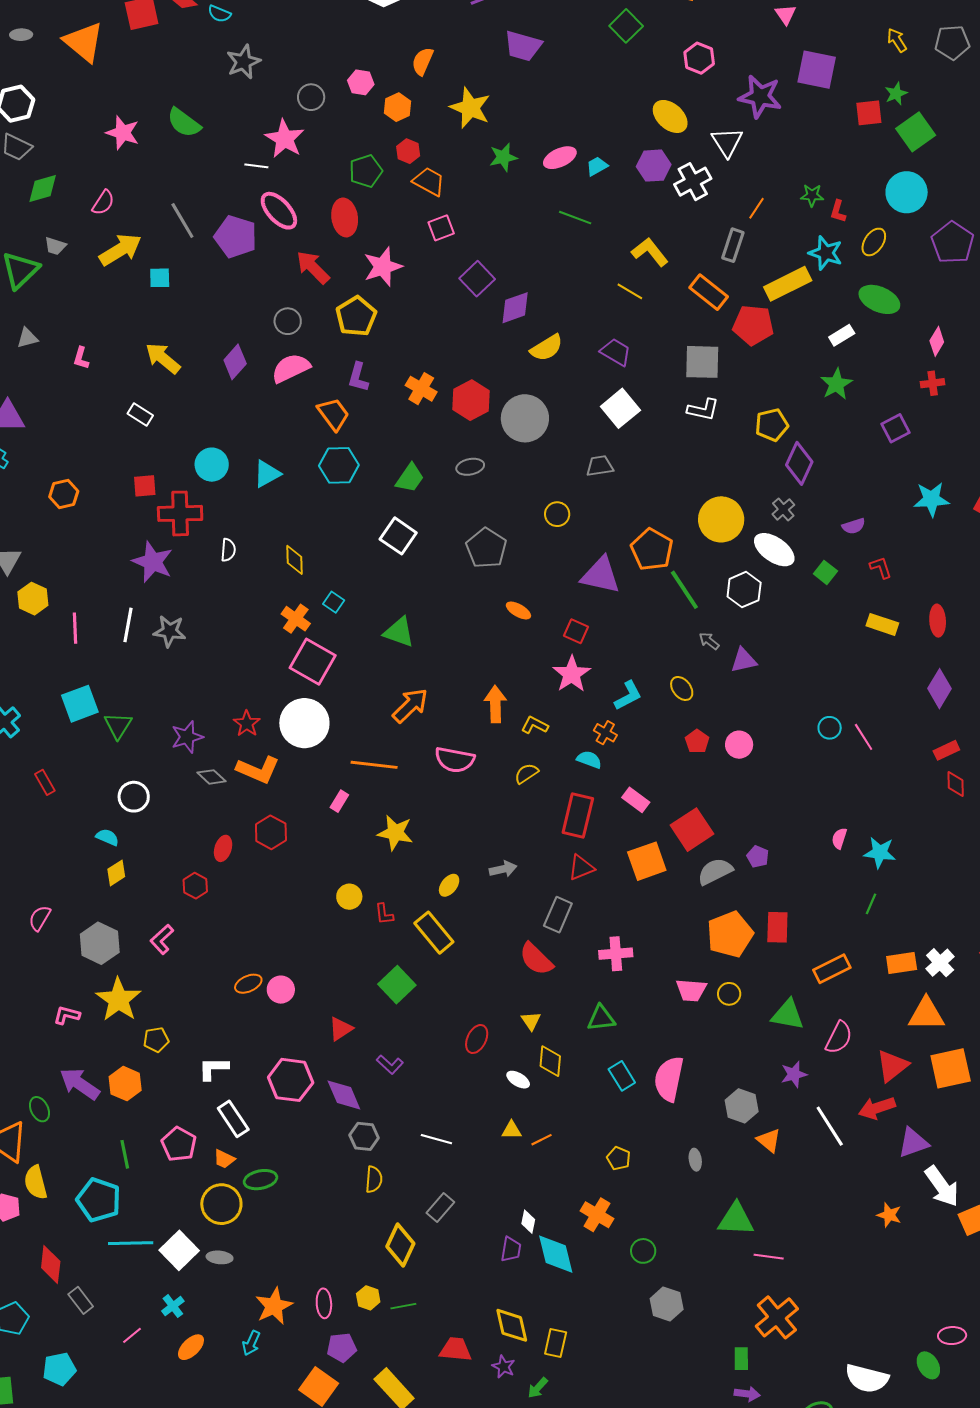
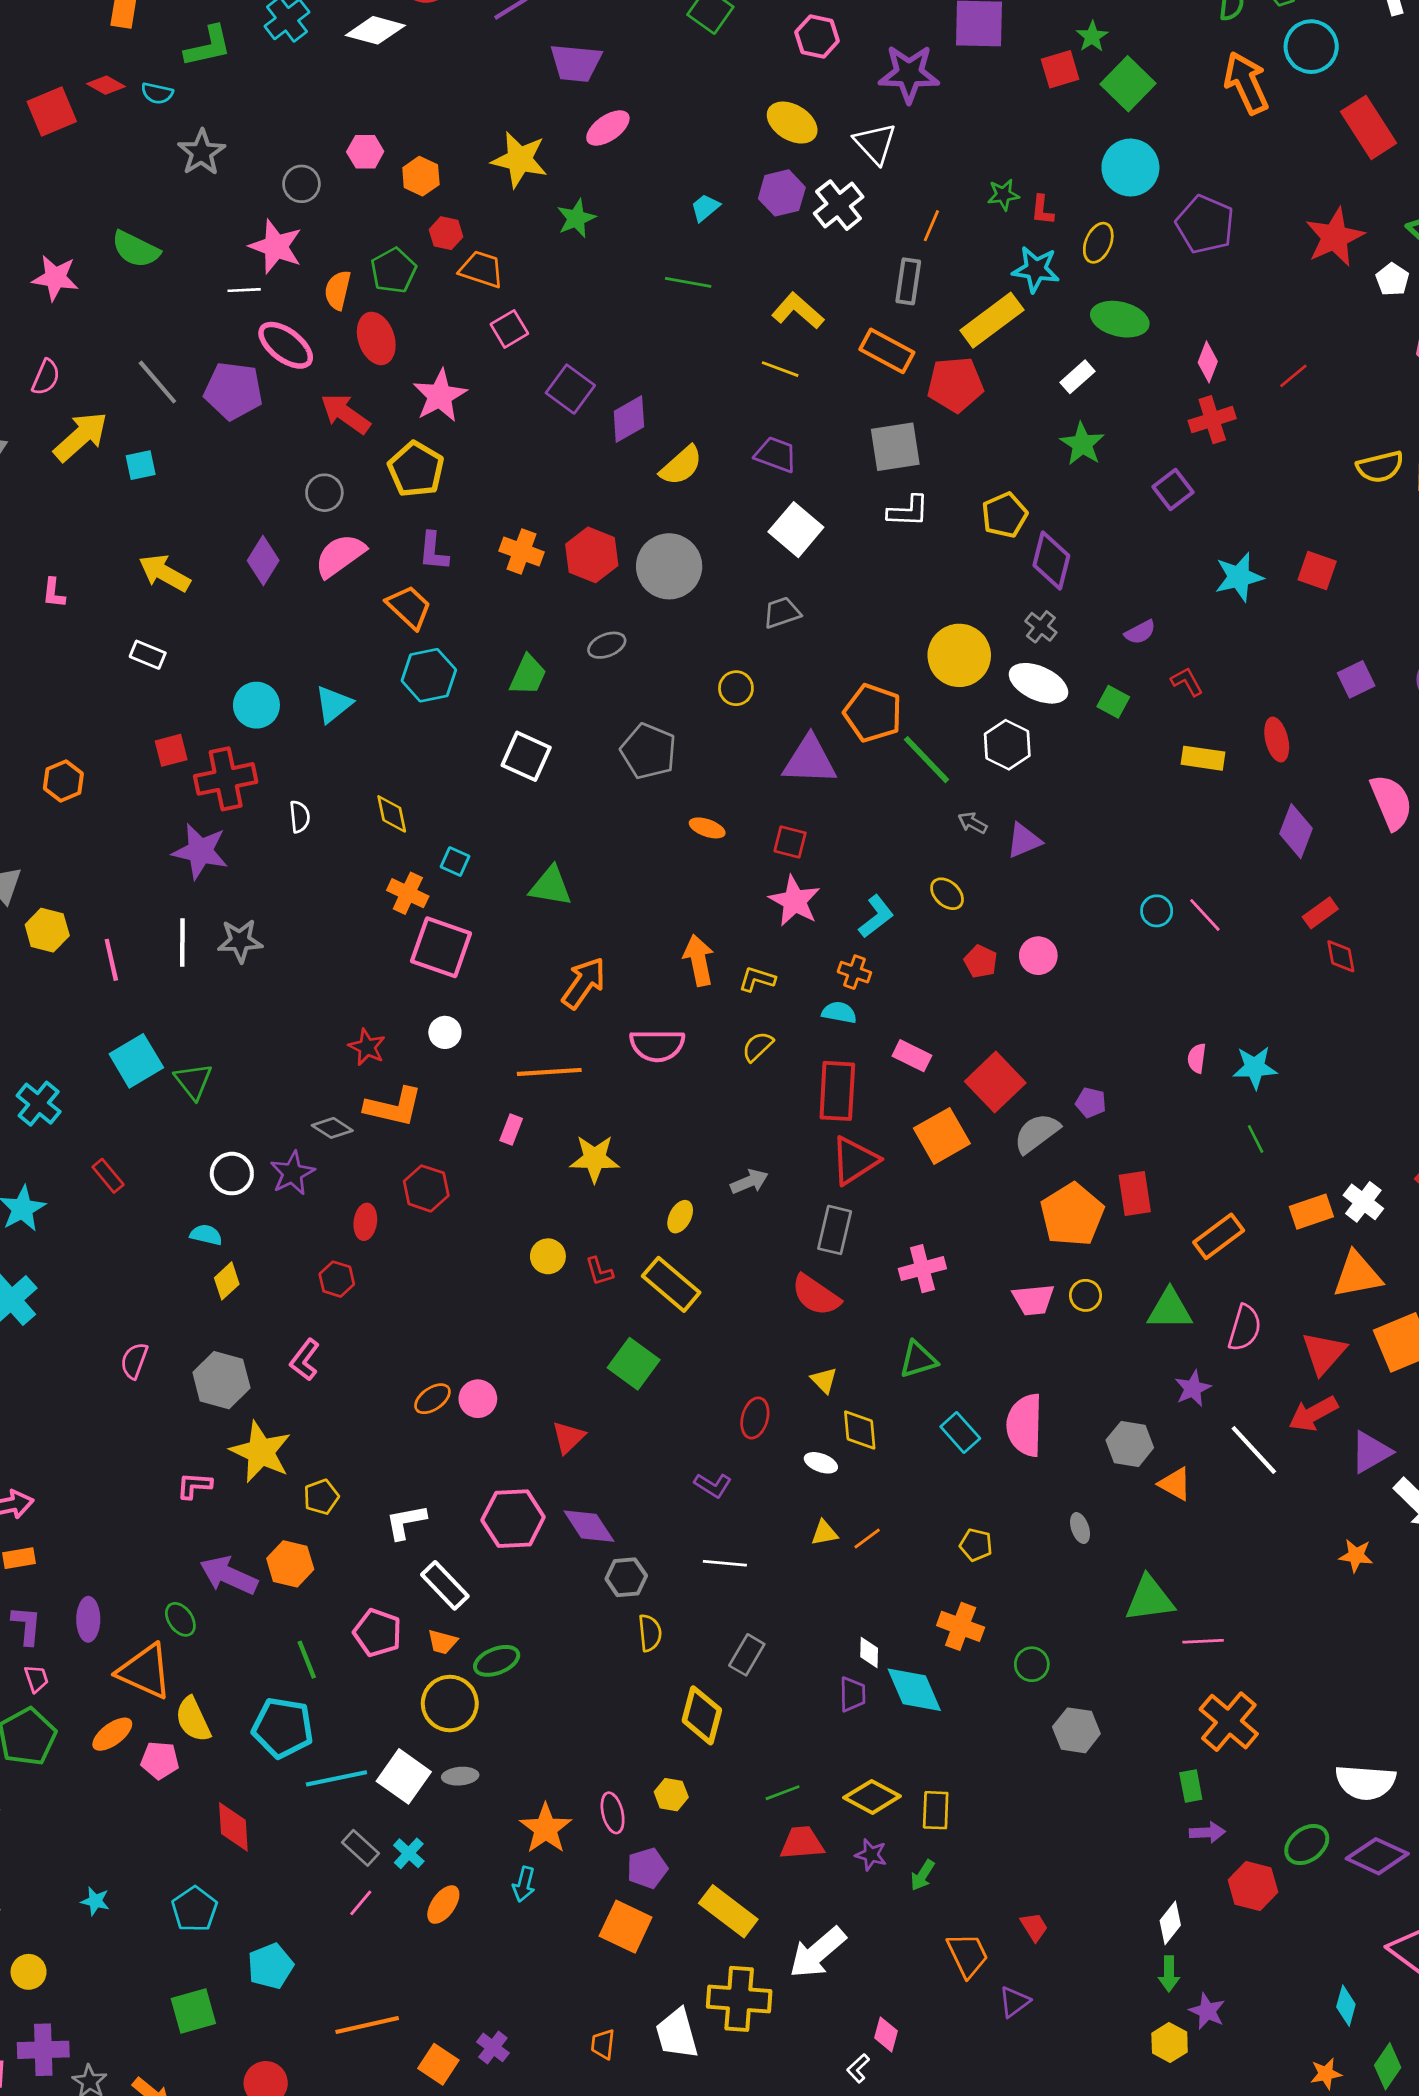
orange semicircle: (423, 61) -> (338, 290), moved
pink ellipse: (560, 158) -> (608, 128), moved
red cross: (933, 383) -> (1212, 420), size x1.4
white circle: (304, 723) -> (445, 1032), size x0.5
purple star: (187, 737) -> (292, 1173), moved
red triangle: (581, 868) -> (855, 1161), size x1.4
green line: (871, 904) -> (1256, 1139), turned -40
purple L-shape: (390, 1064) -> (713, 1485), moved
gray rectangle: (81, 1300) -> (361, 1848), moved
green line: (403, 1306) -> (783, 1793), moved
yellow diamond: (512, 1325) -> (872, 1797), turned -39

